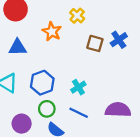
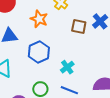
blue hexagon: (42, 83) -> (39, 52), moved

